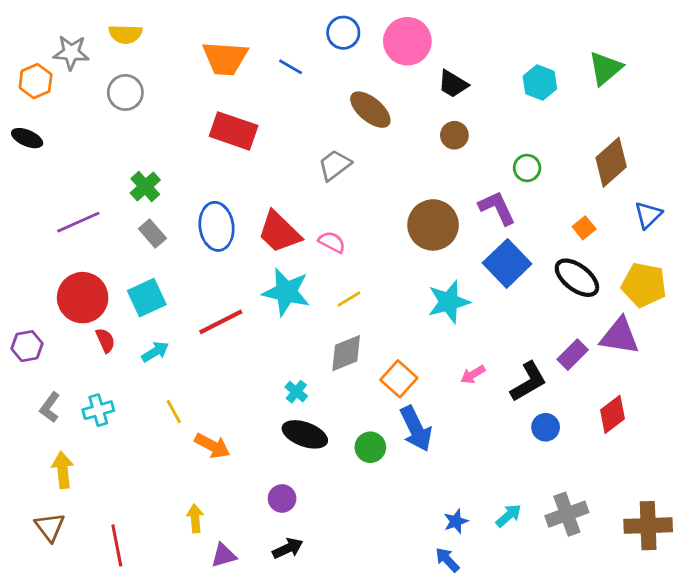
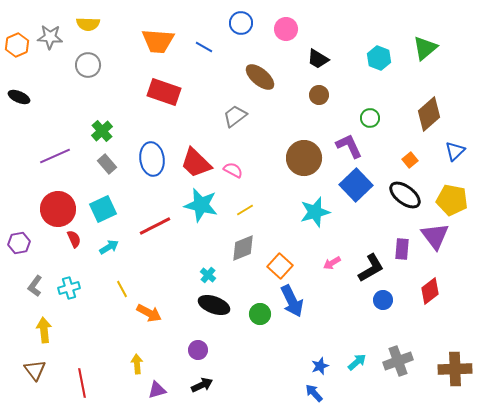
pink circle: (407, 41) -> (286, 29), size x0.7
orange hexagon: (36, 81) -> (17, 45), moved
purple triangle: (620, 336) -> (435, 236), turned 44
purple rectangle: (573, 355) -> (402, 249), turned -40

